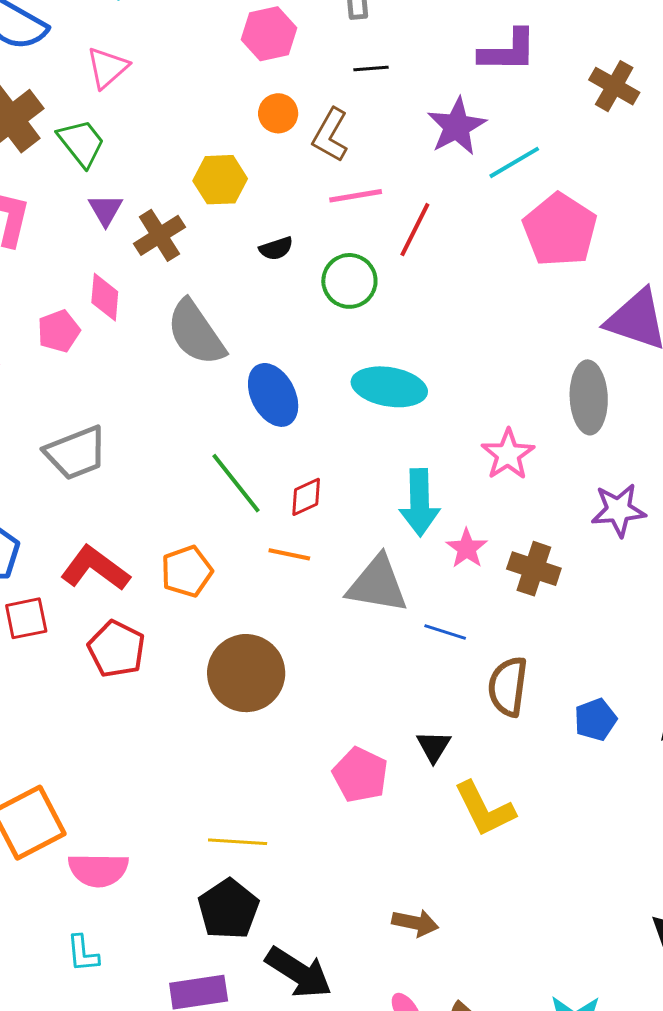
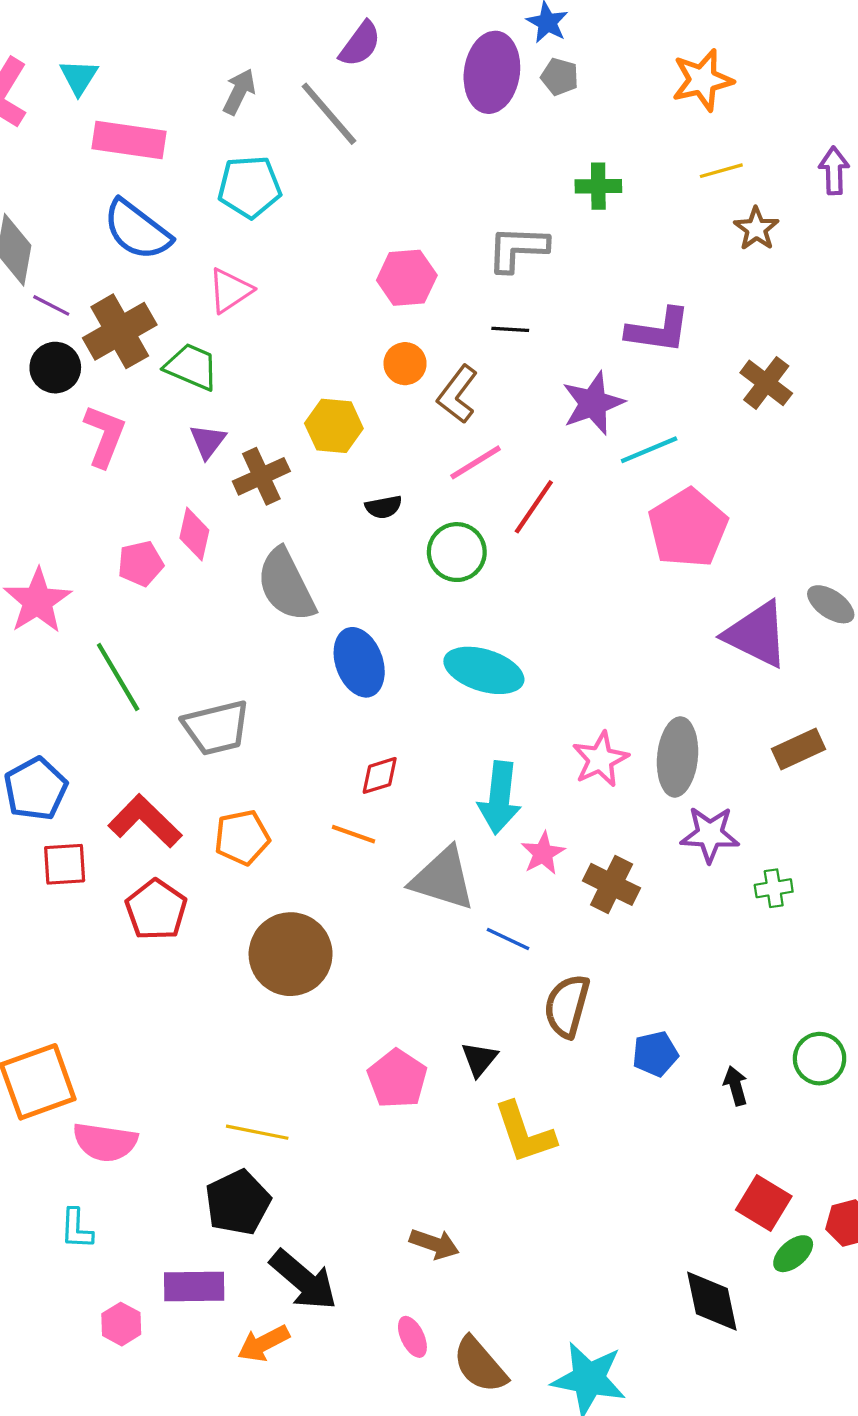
green trapezoid: (81, 143) -> (192, 367), turned -36
pink line: (356, 196) -> (476, 462), turned -30
gray ellipse: (589, 397) -> (678, 757), moved
gray trapezoid: (76, 453) -> (216, 728), moved
green line: (236, 483) -> (118, 677), moved

